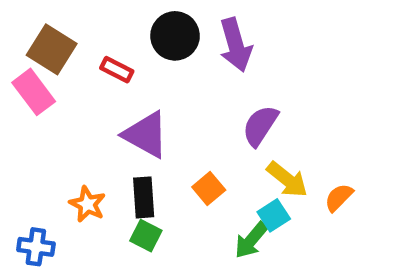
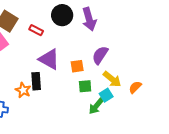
orange square: (209, 188) -> (77, 66), moved, turned 32
black rectangle: (144, 197) -> (36, 81), moved
green square: (146, 236) -> (85, 86), moved, turned -32

